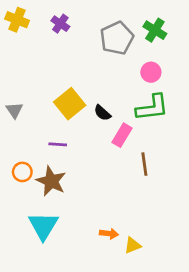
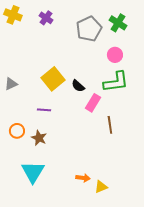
gray triangle: (14, 110) -> (11, 84), turned 40
brown star: (51, 181) -> (39, 138), size x0.7

